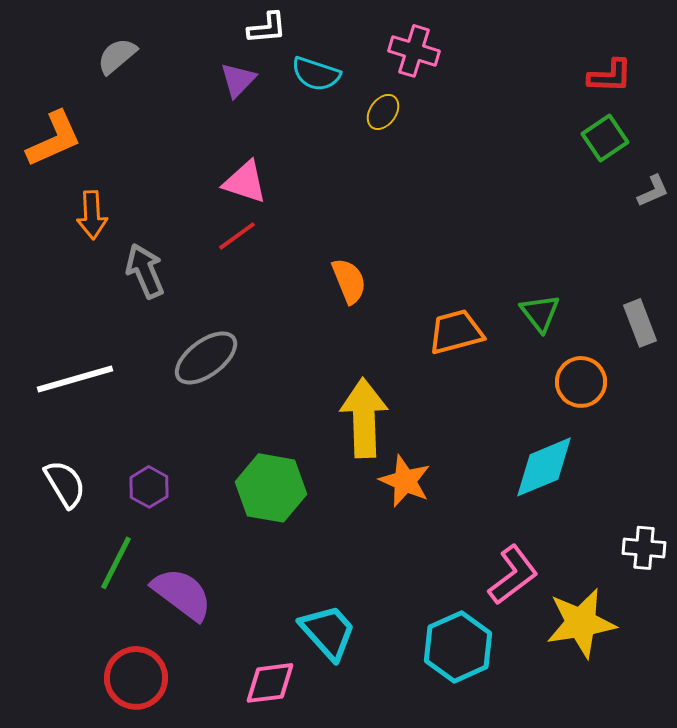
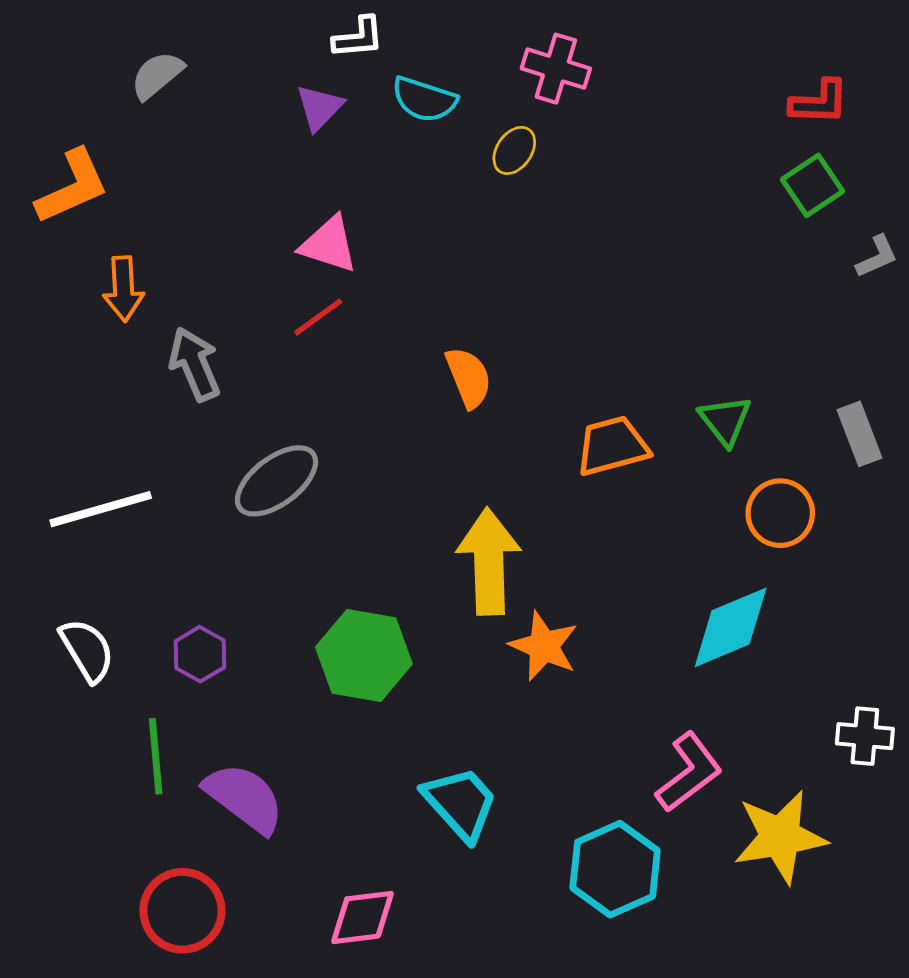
green line: (116, 563) -> (156, 756), turned -32
cyan trapezoid: (328, 632) -> (461, 803), moved

